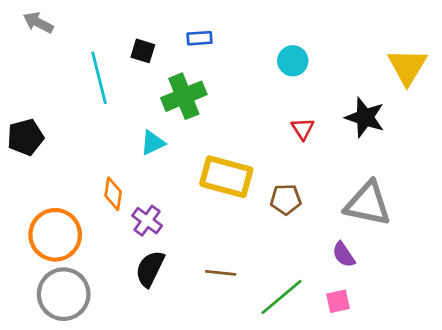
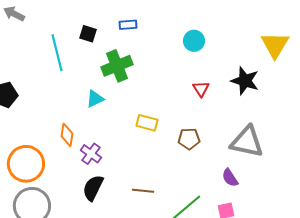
yellow rectangle: (226, 177) -> (147, 123), size x0.6

